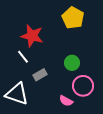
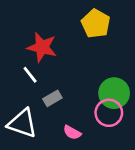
green circle: (72, 63) -> (114, 93), moved, size x1.5
pink semicircle: (66, 101) -> (72, 132), moved

